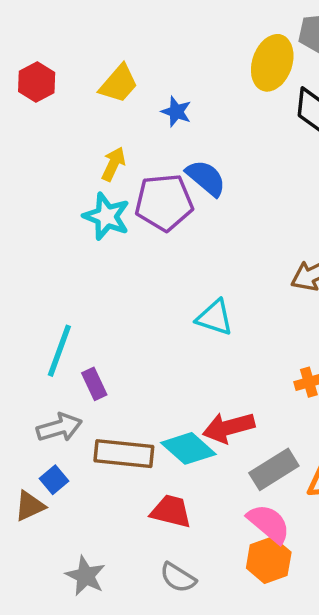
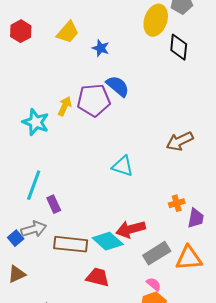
yellow arrow: (113, 164) -> (65, 106), moved
cyan star: (106, 216) -> (36, 122), moved
blue square: (54, 480) -> (16, 238), moved
pink semicircle: (269, 523) -> (154, 284), size x0.6

